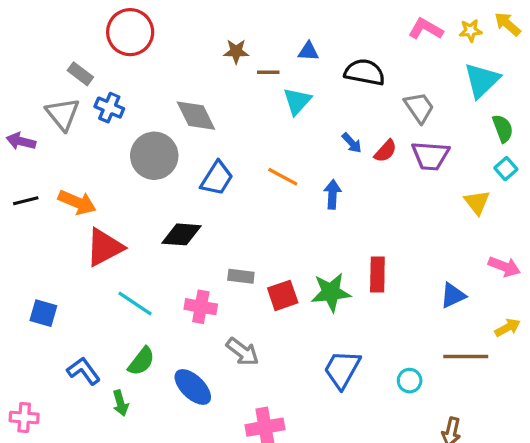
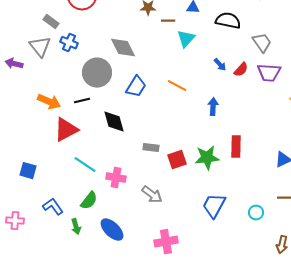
blue arrow: (332, 194) -> (213, 107), moved
black line: (26, 201) -> (82, 101), moved
black diamond: (182, 234) -> (114, 122), turned 70
pink cross: (201, 307) -> (116, 178), moved
blue ellipse: (193, 387) -> (112, 230), moved
pink cross: (24, 418) -> (15, 221), moved

